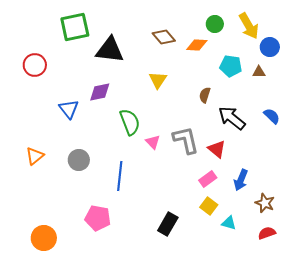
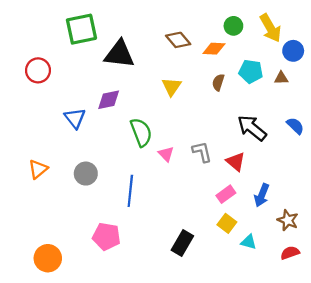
brown semicircle: (205, 95) -> (218, 82), moved
gray L-shape: (186, 140) -> (202, 152), size x0.7

